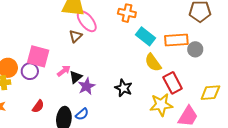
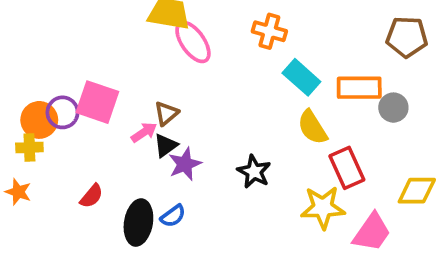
brown triangle: (75, 36) -> (166, 113), moved
purple circle: (30, 71) -> (63, 112), moved

